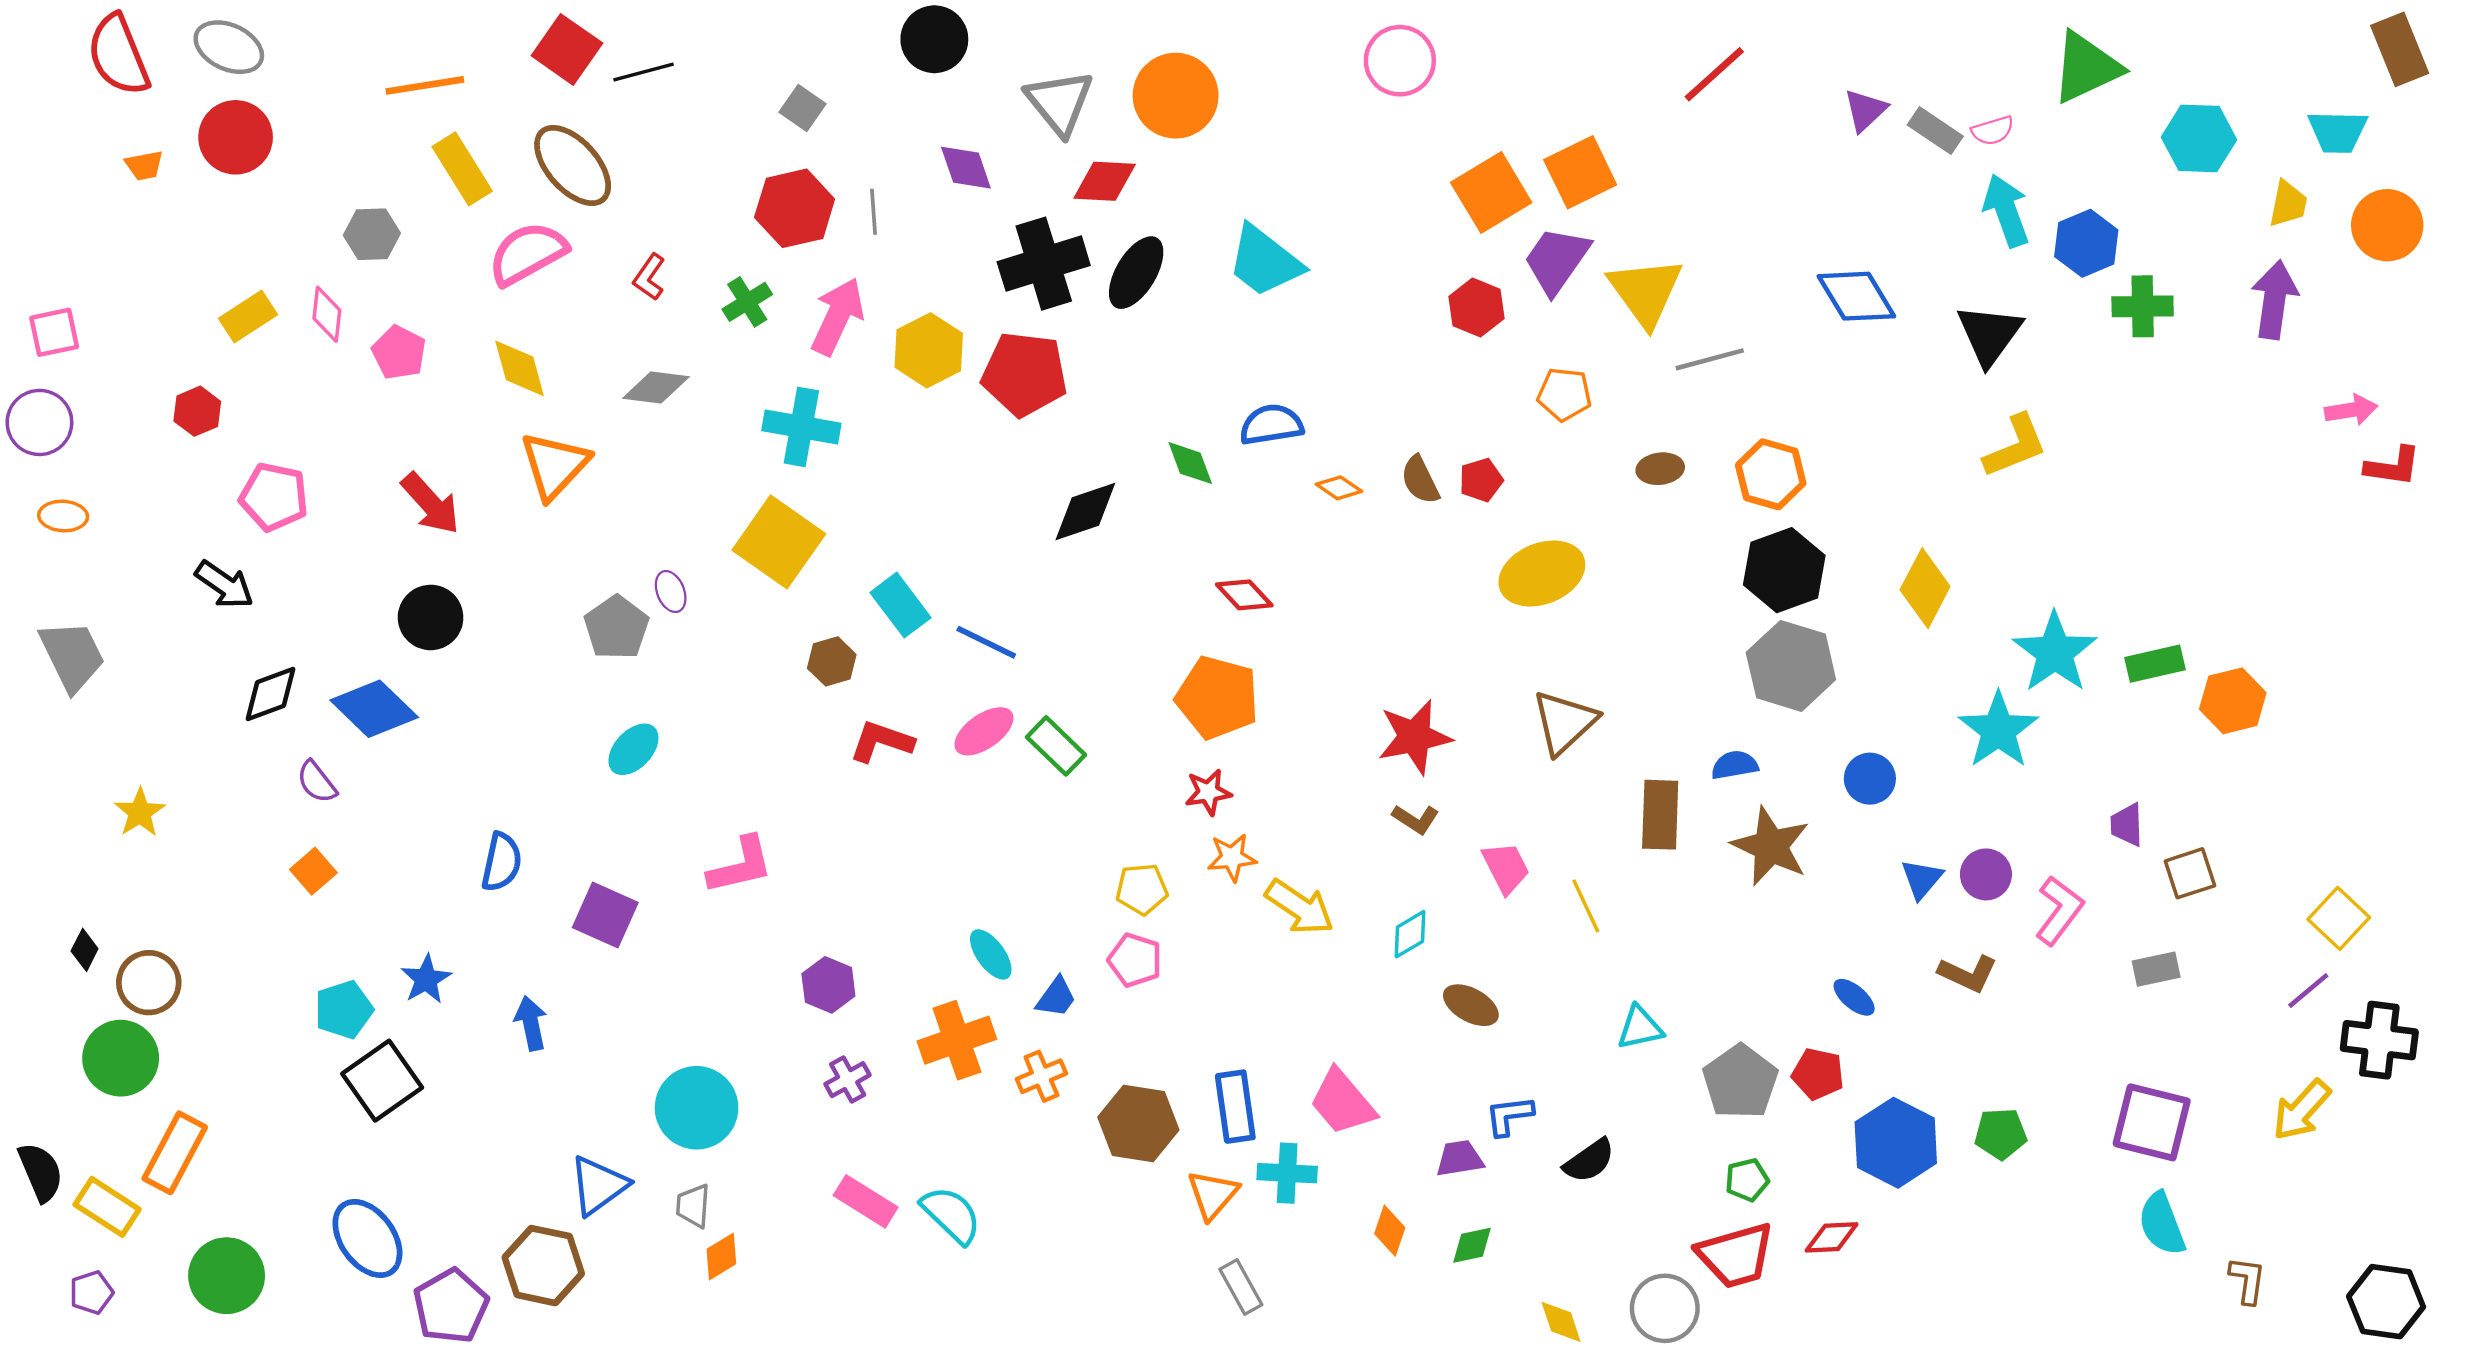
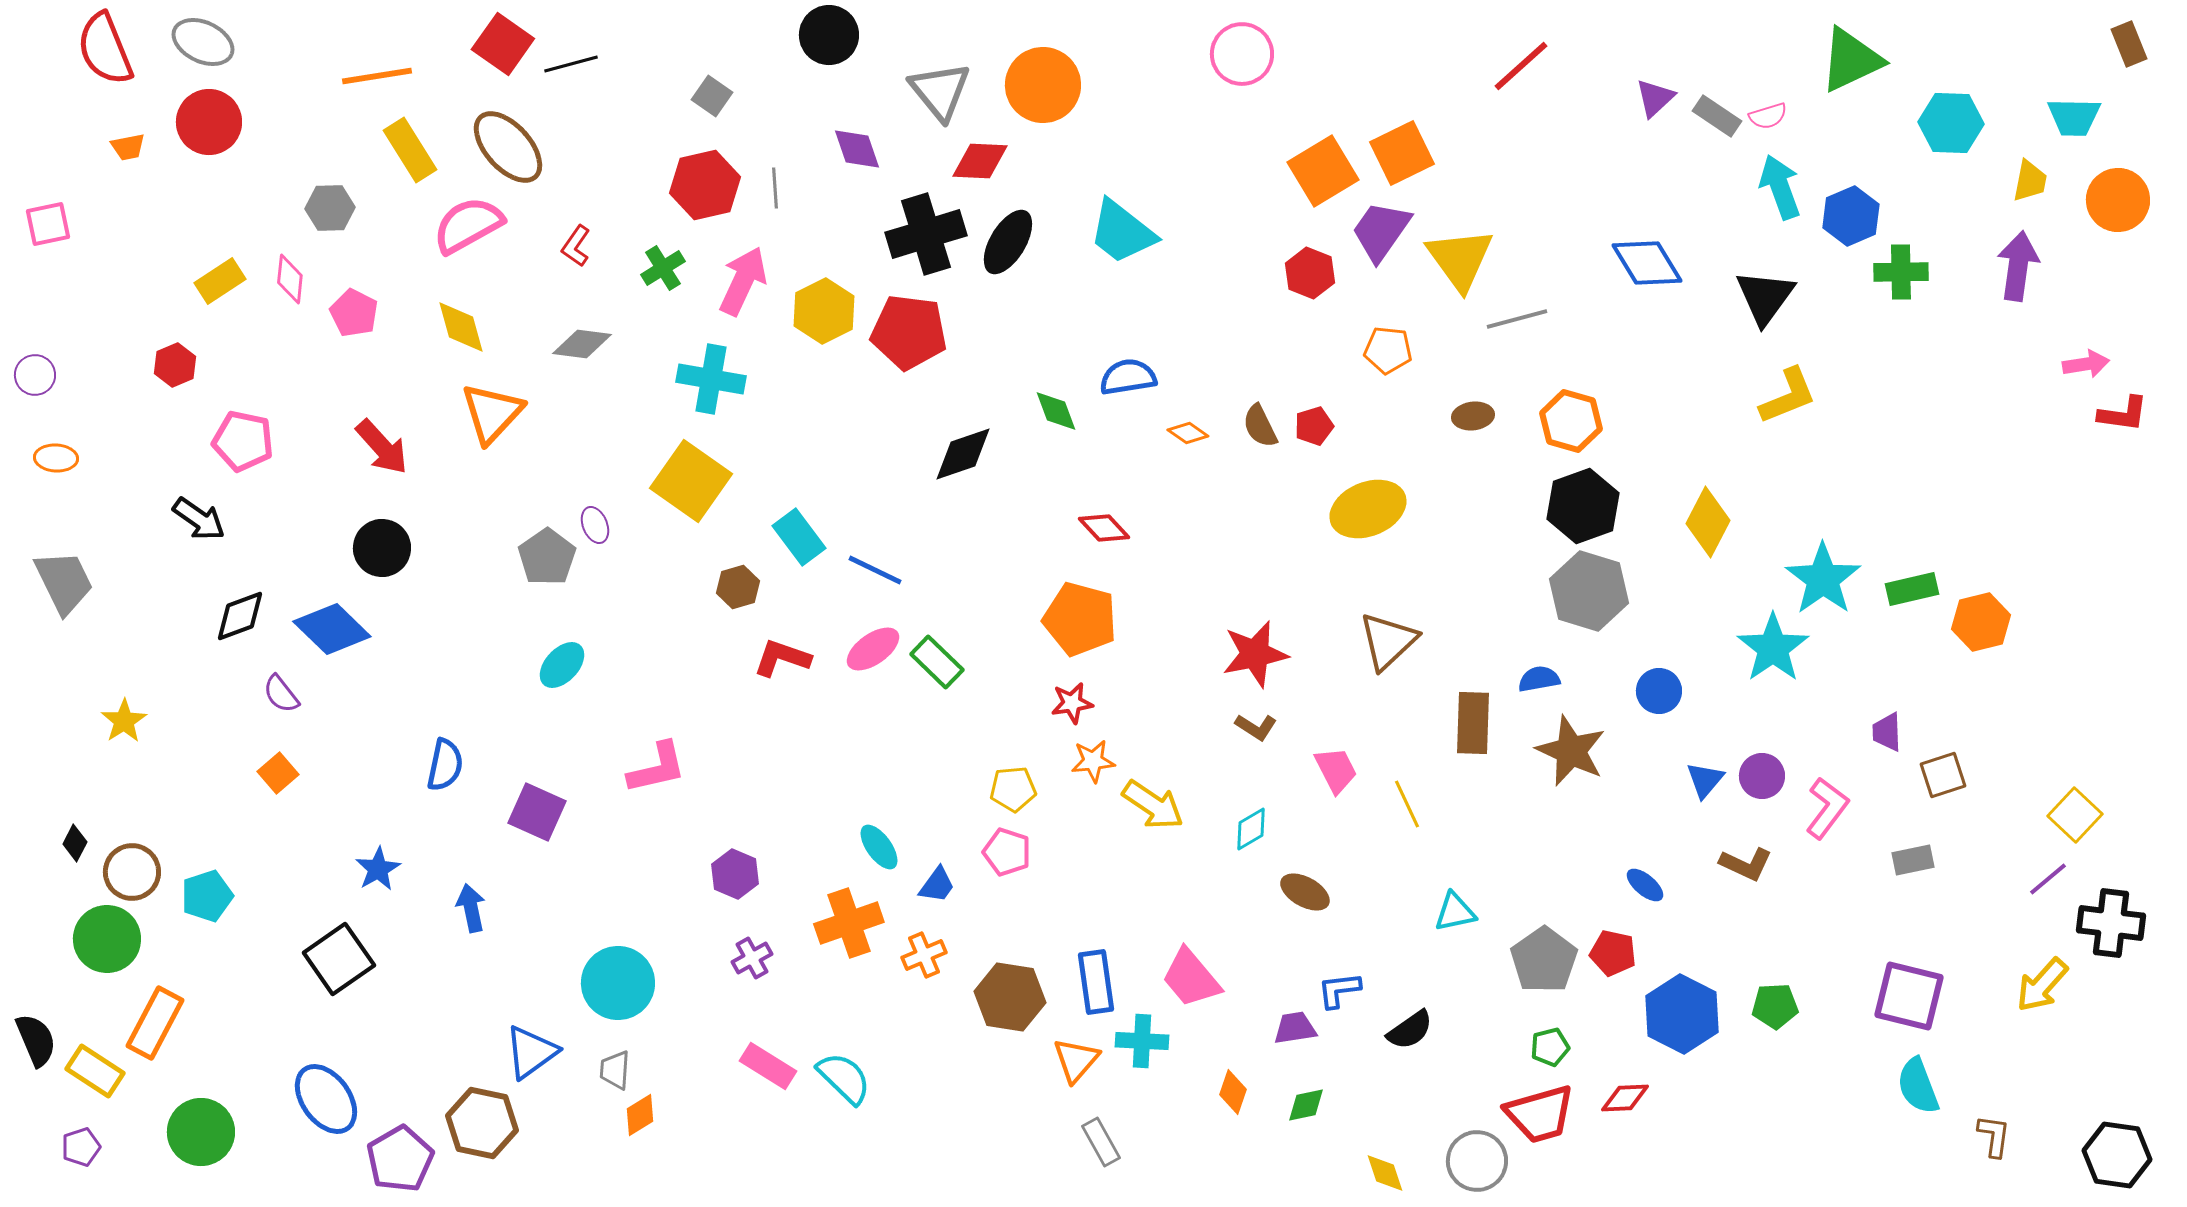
brown rectangle: (2400, 49) -> (2129, 44), size x0.7
pink square: (54, 332) -> (48, 224), moved
purple circle: (39, 422) -> (35, 375), size x0.7
cyan pentagon: (344, 1010) -> (207, 896), moved

